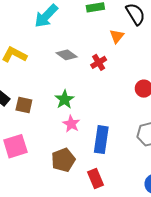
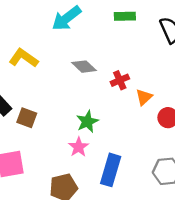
orange triangle: (117, 36) -> (144, 97), moved
green star: (65, 99) -> (87, 121), moved

